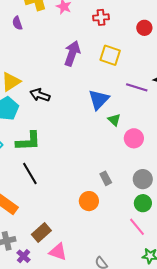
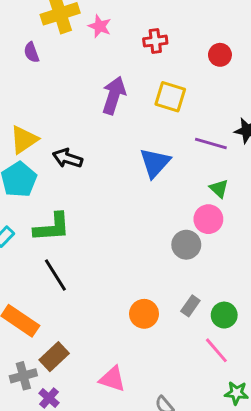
green triangle: (114, 120) -> (219, 188), moved
gray rectangle: (106, 178) -> (190, 306), moved, turned 64
gray circle: (143, 179) -> (186, 245), moved
brown rectangle: (41, 232) -> (54, 357), moved
pink triangle: (58, 252) -> (112, 379), moved

